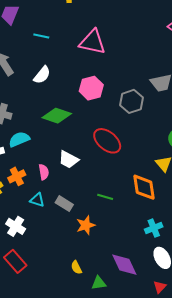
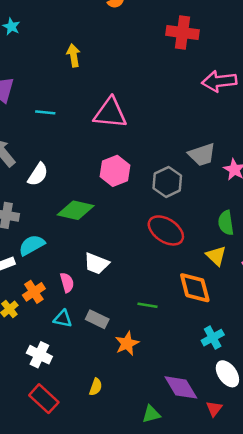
white semicircle: (42, 75) -> (38, 174), moved
red ellipse: (107, 141) -> (166, 230), moved
yellow semicircle: (76, 267) -> (96, 387), moved, turned -128
red triangle: (160, 287) -> (214, 409), moved

